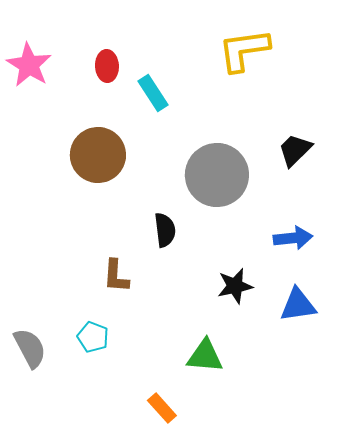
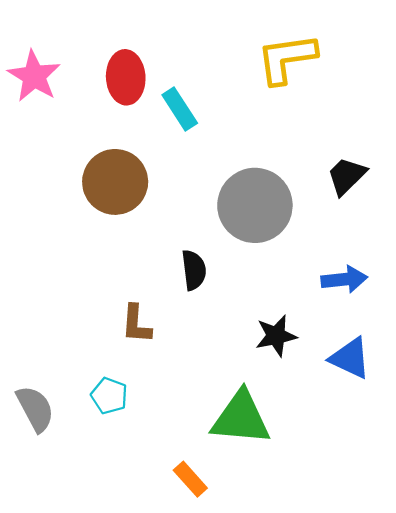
red ellipse: (107, 66) -> (126, 77), size x1.4
blue triangle: (298, 305) -> (350, 358), turned 33
green triangle: (205, 356) -> (241, 418), size x1.4

